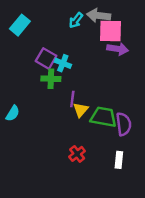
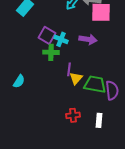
purple arrow: (118, 49) -> (88, 39), moved
red cross: (77, 154) -> (73, 115), turned 32
white rectangle: (119, 160) -> (99, 120), moved

